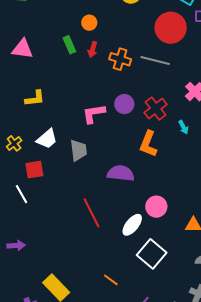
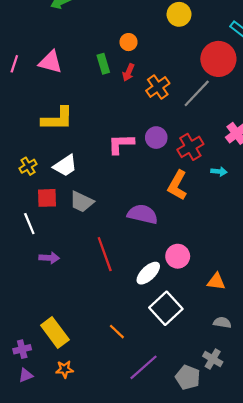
orange cross: (120, 59) -> (158, 87), turned 30
gray line: (155, 60) -> (197, 93), turned -68
yellow L-shape: (35, 98) -> (57, 119), size x1.4
cyan arrow: (183, 127) -> (219, 172), turned -64
gray trapezoid: (78, 150) -> (82, 202), moved, turned 115
purple arrow: (16, 245) -> (49, 258), moved

